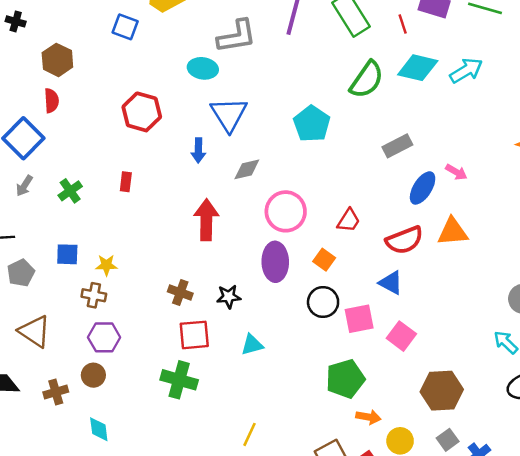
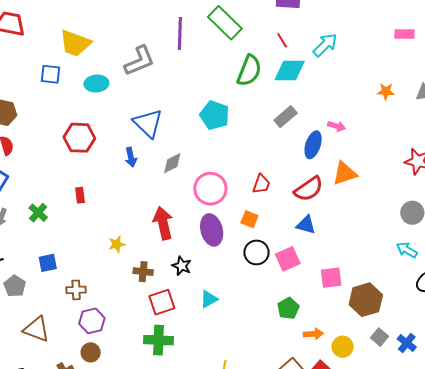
red line: (403, 24) -> (282, 40), moved
cyan ellipse: (203, 68) -> (96, 84), moved
cyan diamond: (418, 68) -> (290, 70), moved
red arrow: (206, 220) -> (163, 223), moved
yellow star: (106, 265) -> (117, 244), moved
black star: (229, 297) -> (182, 266), turned -30
pink square: (401, 336) -> (331, 278), moved, turned -30
green pentagon: (345, 379) -> (288, 308), size x0.7

